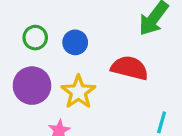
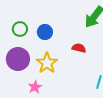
red semicircle: (130, 68) -> (79, 48), size x0.6

